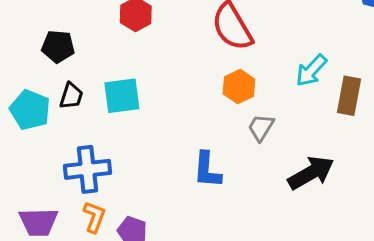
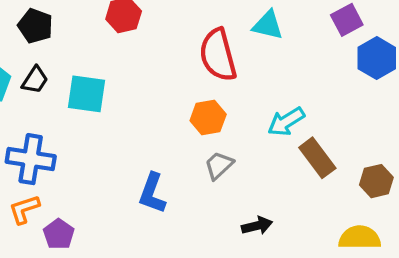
brown rectangle: (349, 96) -> (317, 158), turned -63
black arrow: (311, 173) -> (257, 226), size x0.6
orange L-shape: (94, 217) -> (24, 209), turned -144

